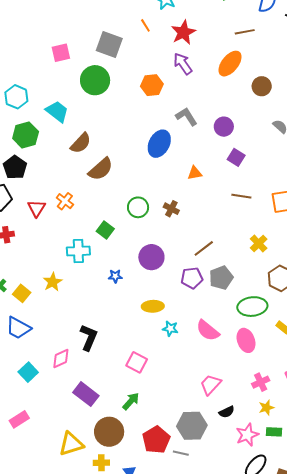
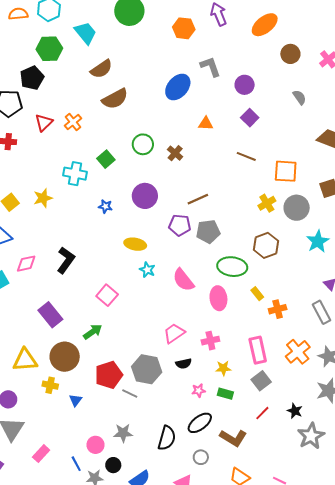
yellow cross: (259, 243) -> (267, 203), moved
pink diamond: (61, 359) -> (26, 264), moved
pink cross: (261, 382) -> (210, 341), moved
pink star: (247, 435) -> (199, 391), size x0.6

